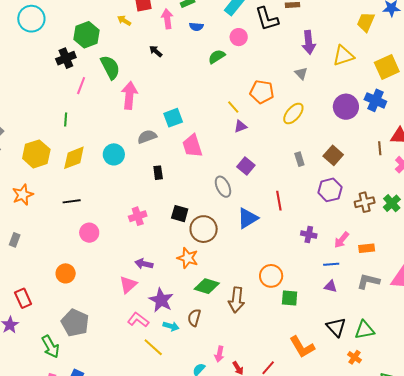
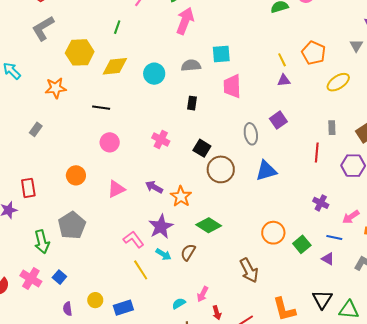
red line: (279, 201) -> (317, 153), moved
pink cross: (138, 216) -> (161, 139), turned 30
orange star: (188, 258) -> (181, 196), moved
pink triangle: (128, 285) -> (116, 189), moved
green square: (290, 298) -> (302, 244), moved, turned 30
brown arrow: (236, 300) -> (249, 270), moved, turned -50

